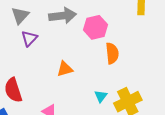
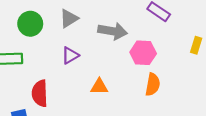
purple triangle: (29, 38) -> (70, 55), moved

